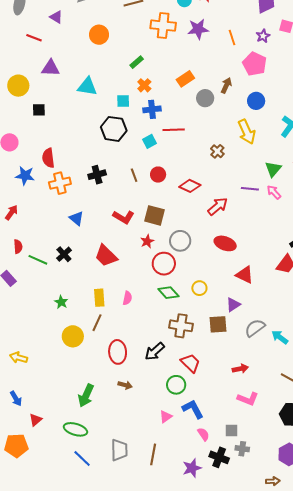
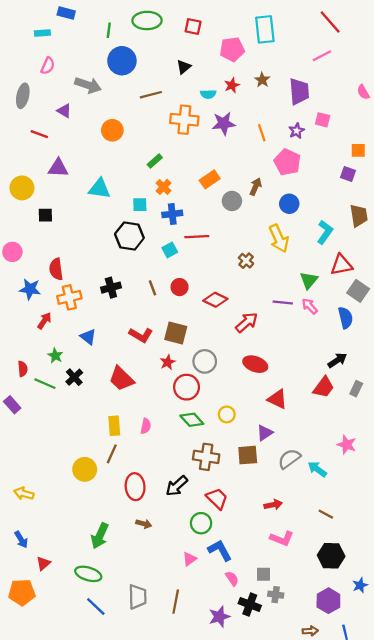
red arrow: (12, 212) -> (44, 321), moved
green star: (61, 302) -> (55, 356), moved

